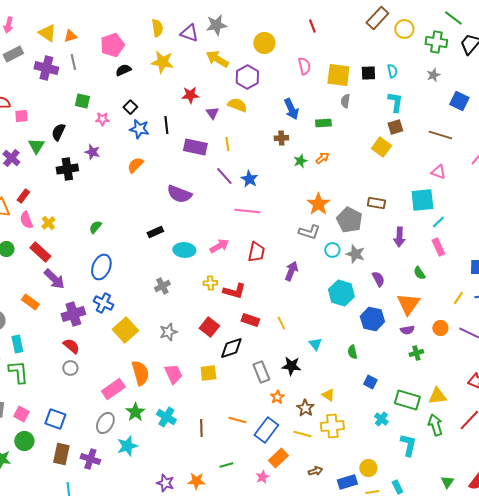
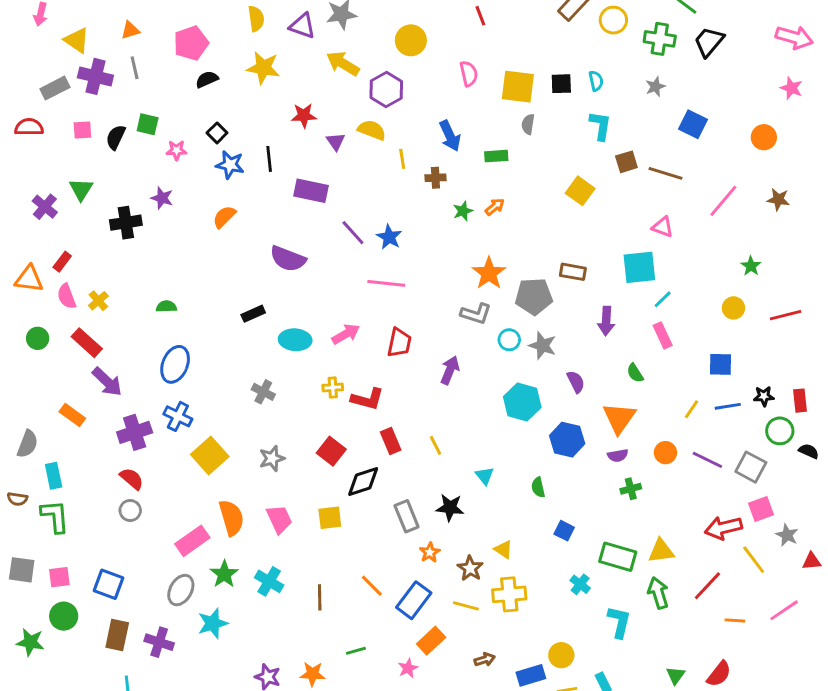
yellow triangle: (47, 33) -> (77, 40), moved
gray rectangle: (13, 54) -> (55, 88), moved
pink square: (21, 116) -> (82, 130), moved
brown square: (395, 127) -> (626, 162), moved
black semicircle: (58, 132) -> (116, 137), moved
yellow line: (227, 144) -> (402, 159), moved
gray pentagon: (349, 220) -> (534, 296), turned -30
green semicircle: (95, 227) -> (166, 306), turned 48
gray cross: (162, 286) -> (263, 392), turned -35
red rectangle: (250, 320) -> (391, 441), turned 48
pink square: (21, 414) -> (59, 577), turned -35
orange line: (237, 420) -> (372, 586), turned 30

